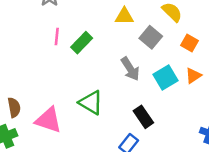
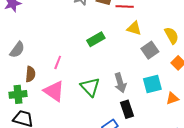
pink line: (57, 37) -> (58, 62), moved
gray arrow: (130, 69) -> (120, 83), moved
orange triangle: (193, 76) -> (172, 98), moved

